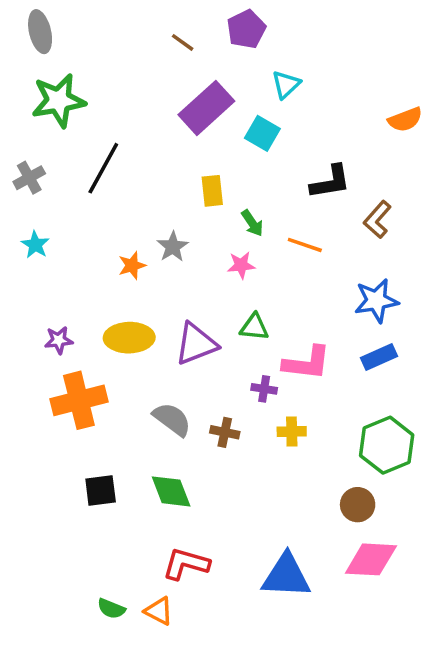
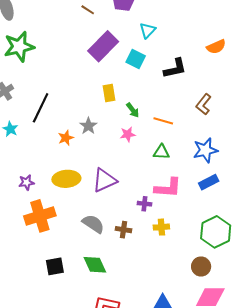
black line: (103, 168) -> (41, 108), moved
black L-shape: (330, 182) -> (175, 68), moved
green triangle: (254, 327) -> (161, 152), moved

